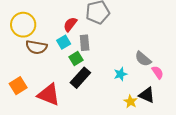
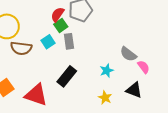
red semicircle: (70, 24) -> (58, 15), moved
green square: (76, 59) -> (61, 25), moved
yellow star: (131, 101) -> (105, 98), moved

